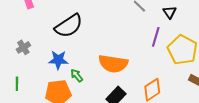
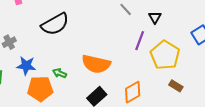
blue star: (58, 60) -> (26, 66), moved
green arrow: (77, 75) -> (60, 73), turned -32

